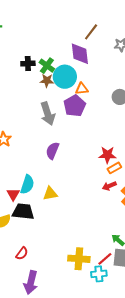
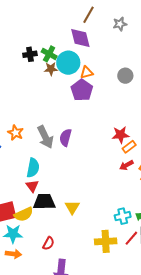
gray arrow: (48, 114) -> (45, 137), moved
cyan semicircle: (27, 184) -> (33, 168), moved
yellow triangle: (50, 194) -> (72, 207), moved, turned -42
cyan cross: (99, 274) -> (123, 216), moved

